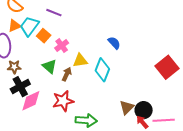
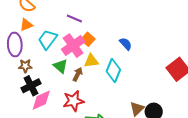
purple line: (54, 13) -> (74, 18), moved
cyan trapezoid: (29, 26) -> (48, 39), moved
orange square: (44, 36) -> (88, 39), moved
pink cross: (62, 46) -> (73, 46), size x1.6

